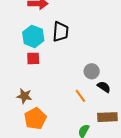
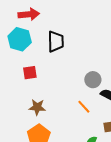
cyan hexagon: (33, 36) -> (20, 39), moved
brown star: (24, 96) -> (37, 107), moved

